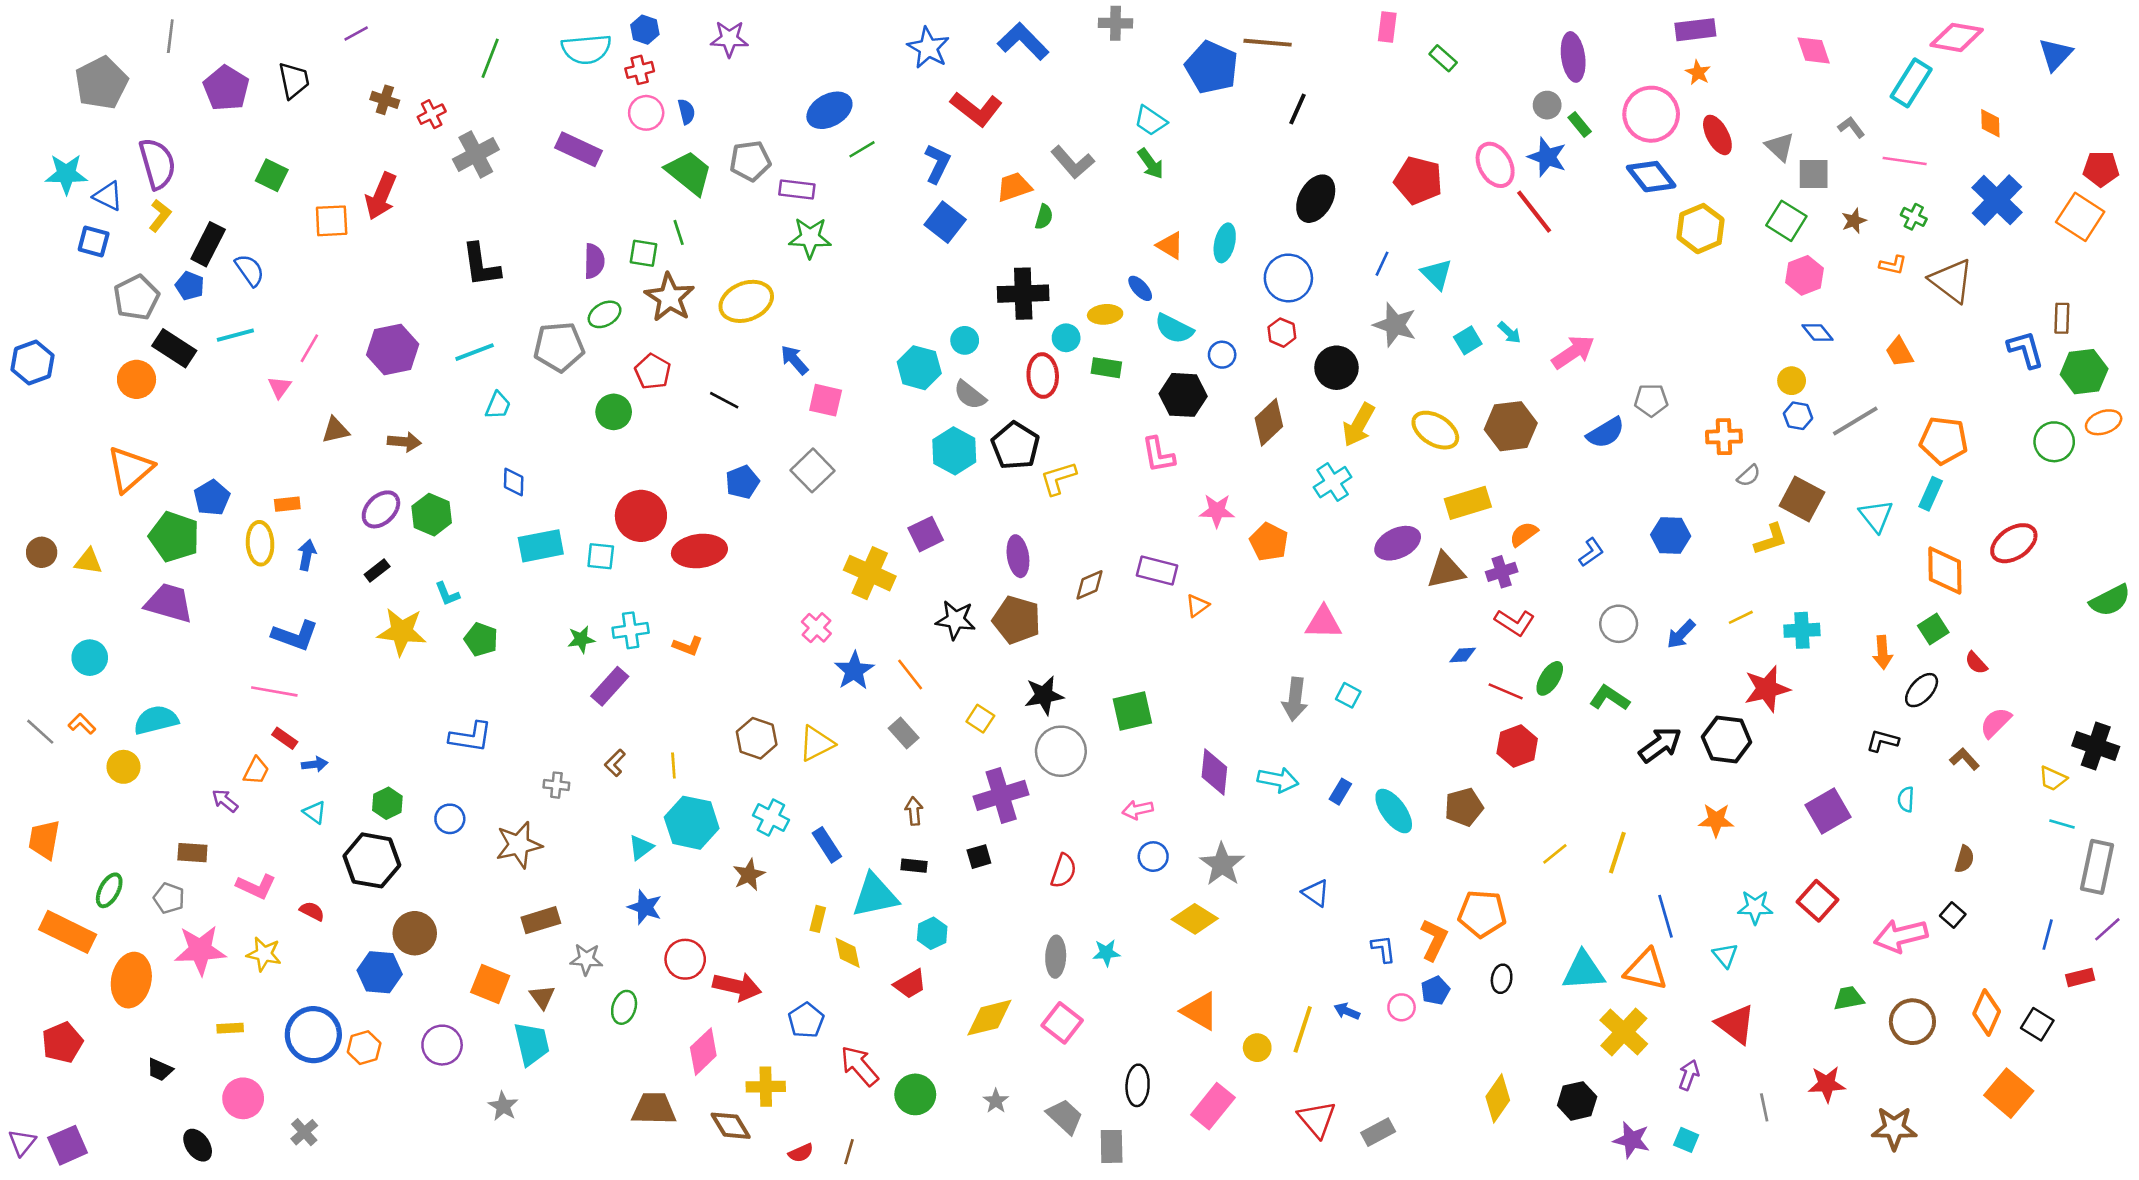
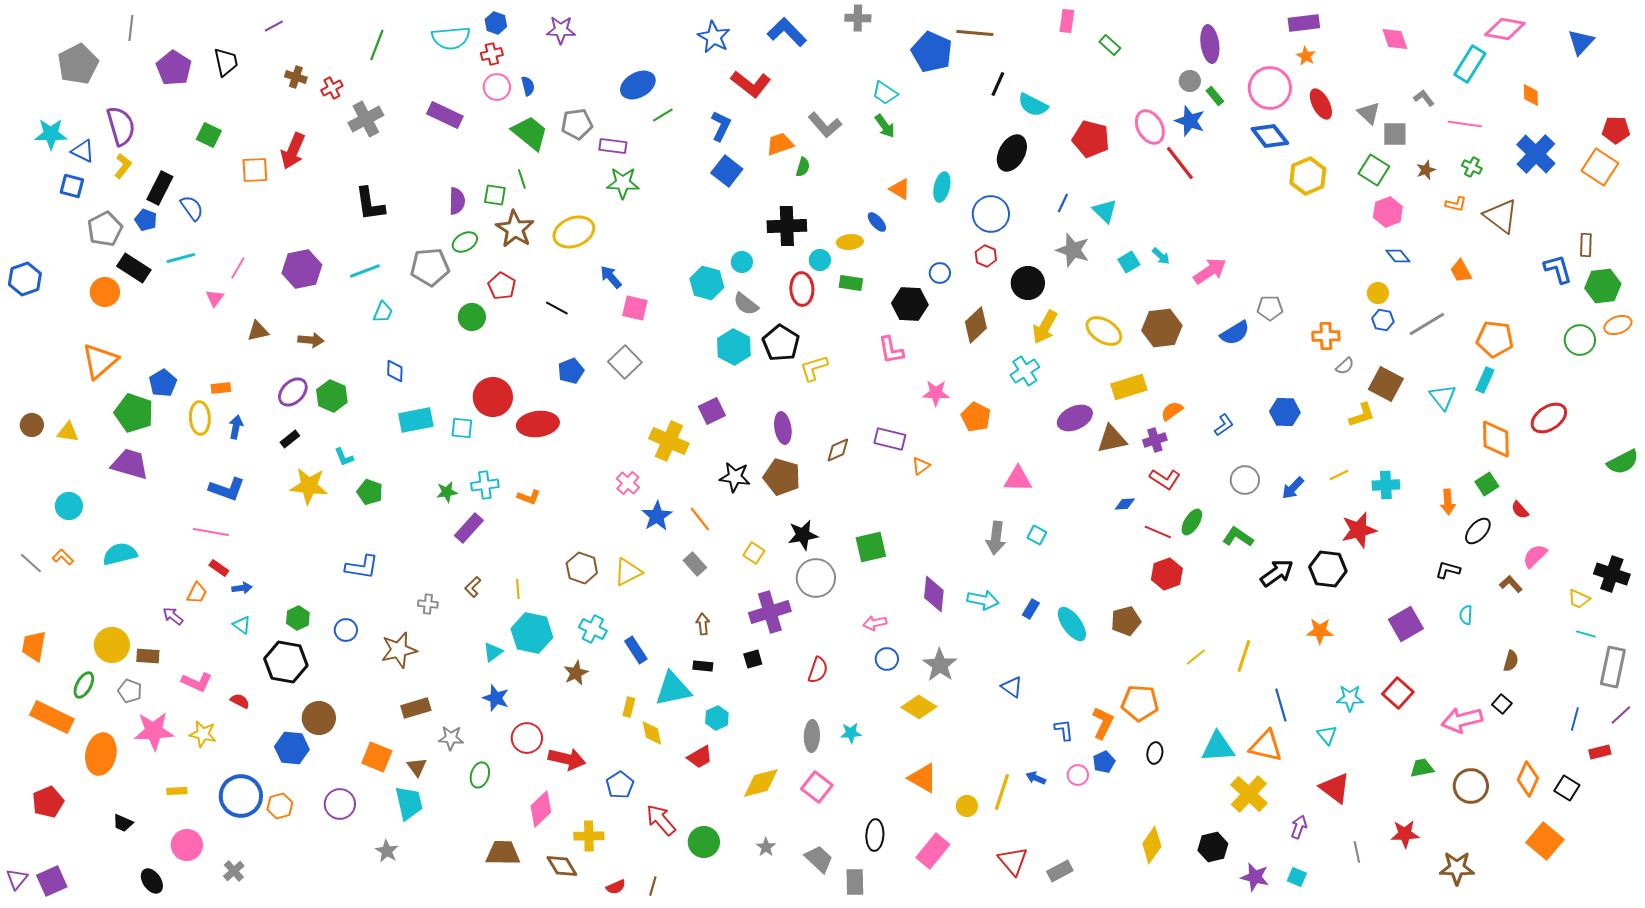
cyan semicircle: (1174, 329) -> (1033, 105), moved
yellow circle: (124, 767) -> (112, 645), moved, size x1.4

